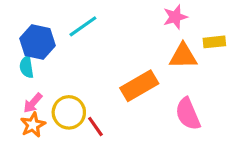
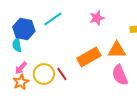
pink star: (175, 17) -> (97, 18), moved
orange triangle: (183, 56) -> (117, 50), moved
red line: (95, 126) -> (62, 74), moved

